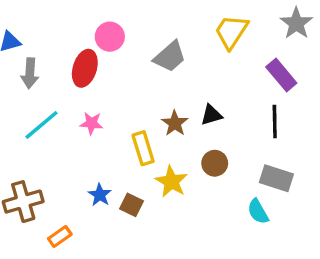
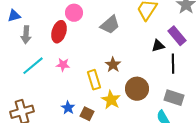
black triangle: (211, 115) -> (158, 46), moved
brown circle: (215, 163) -> (137, 89), size x1.5

